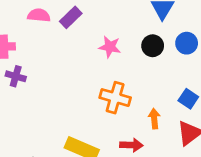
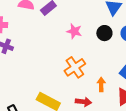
orange cross: (115, 98) -> (75, 67), turned 35

